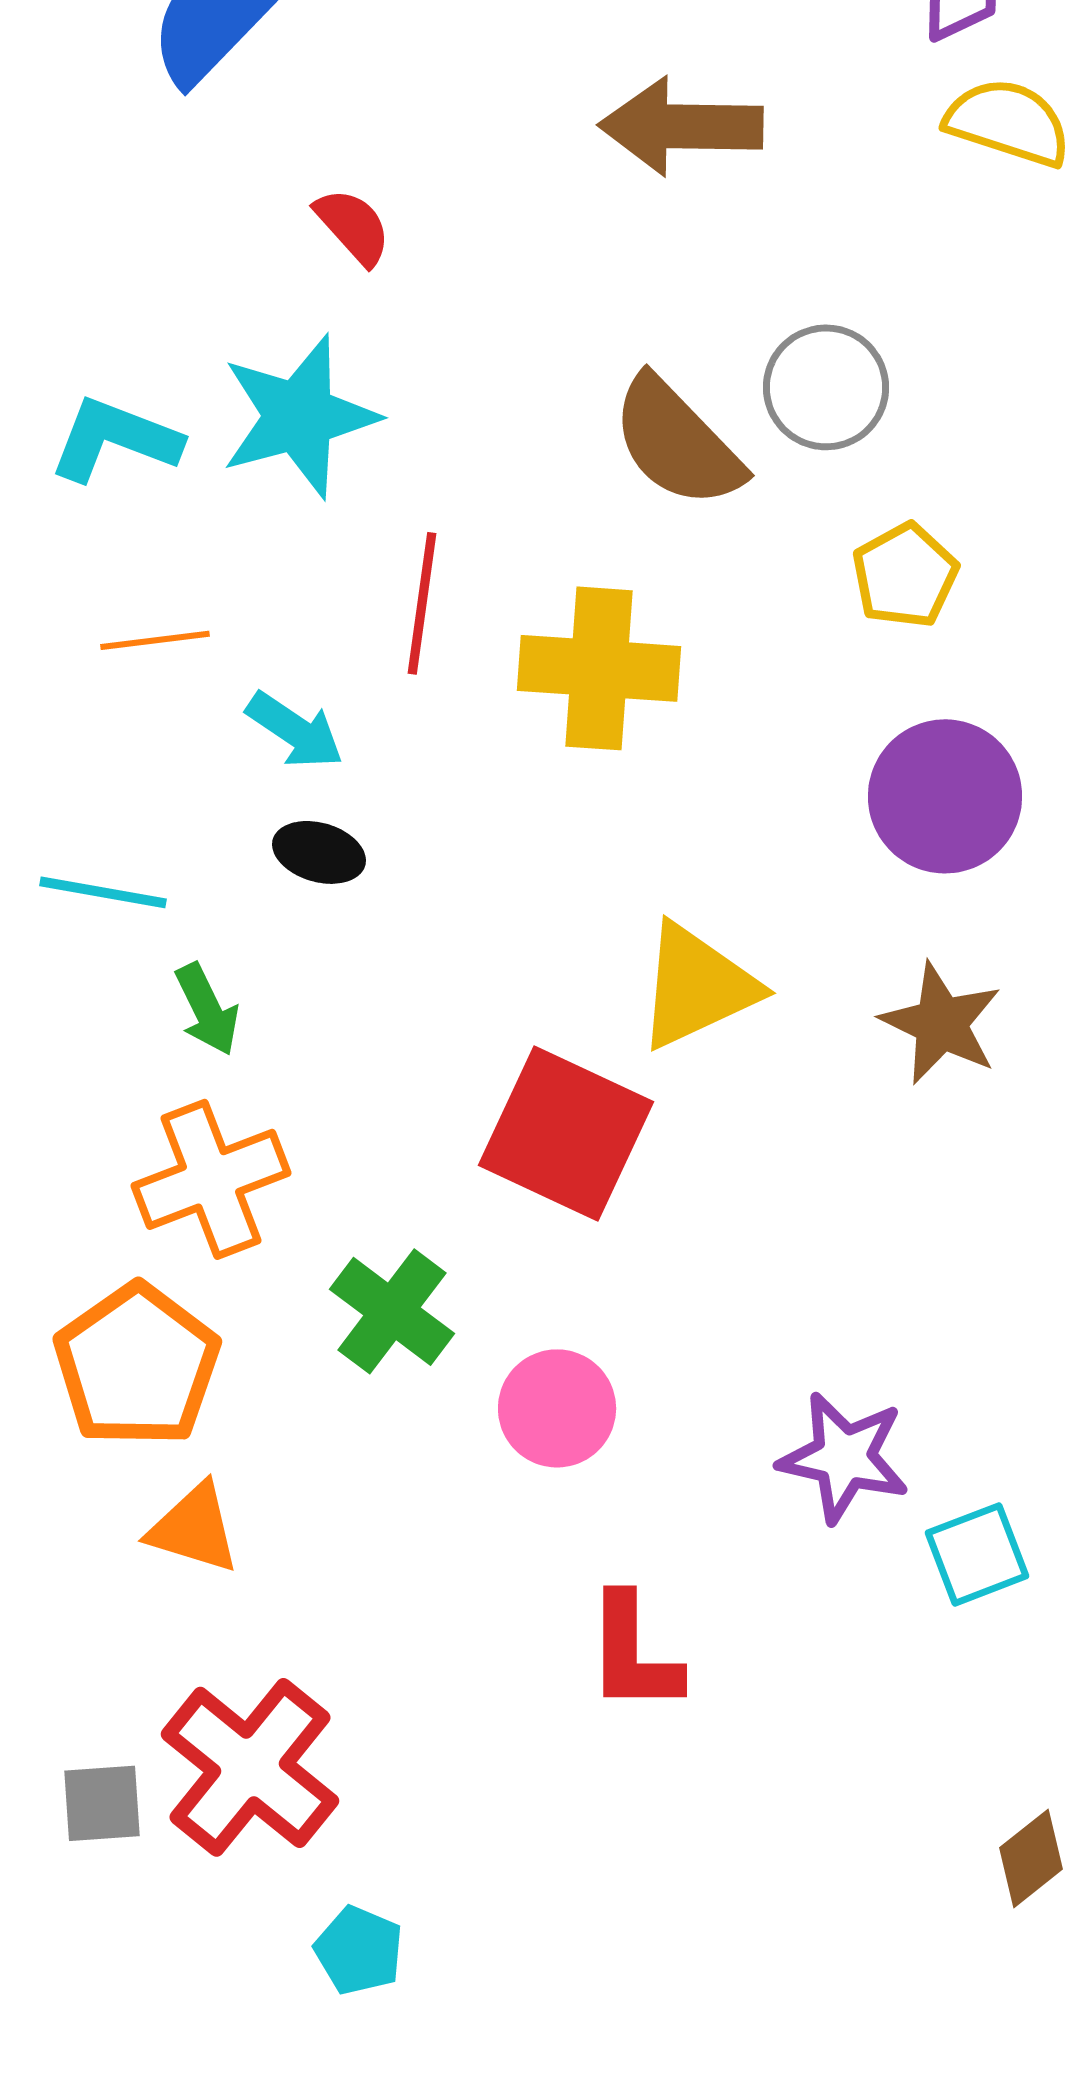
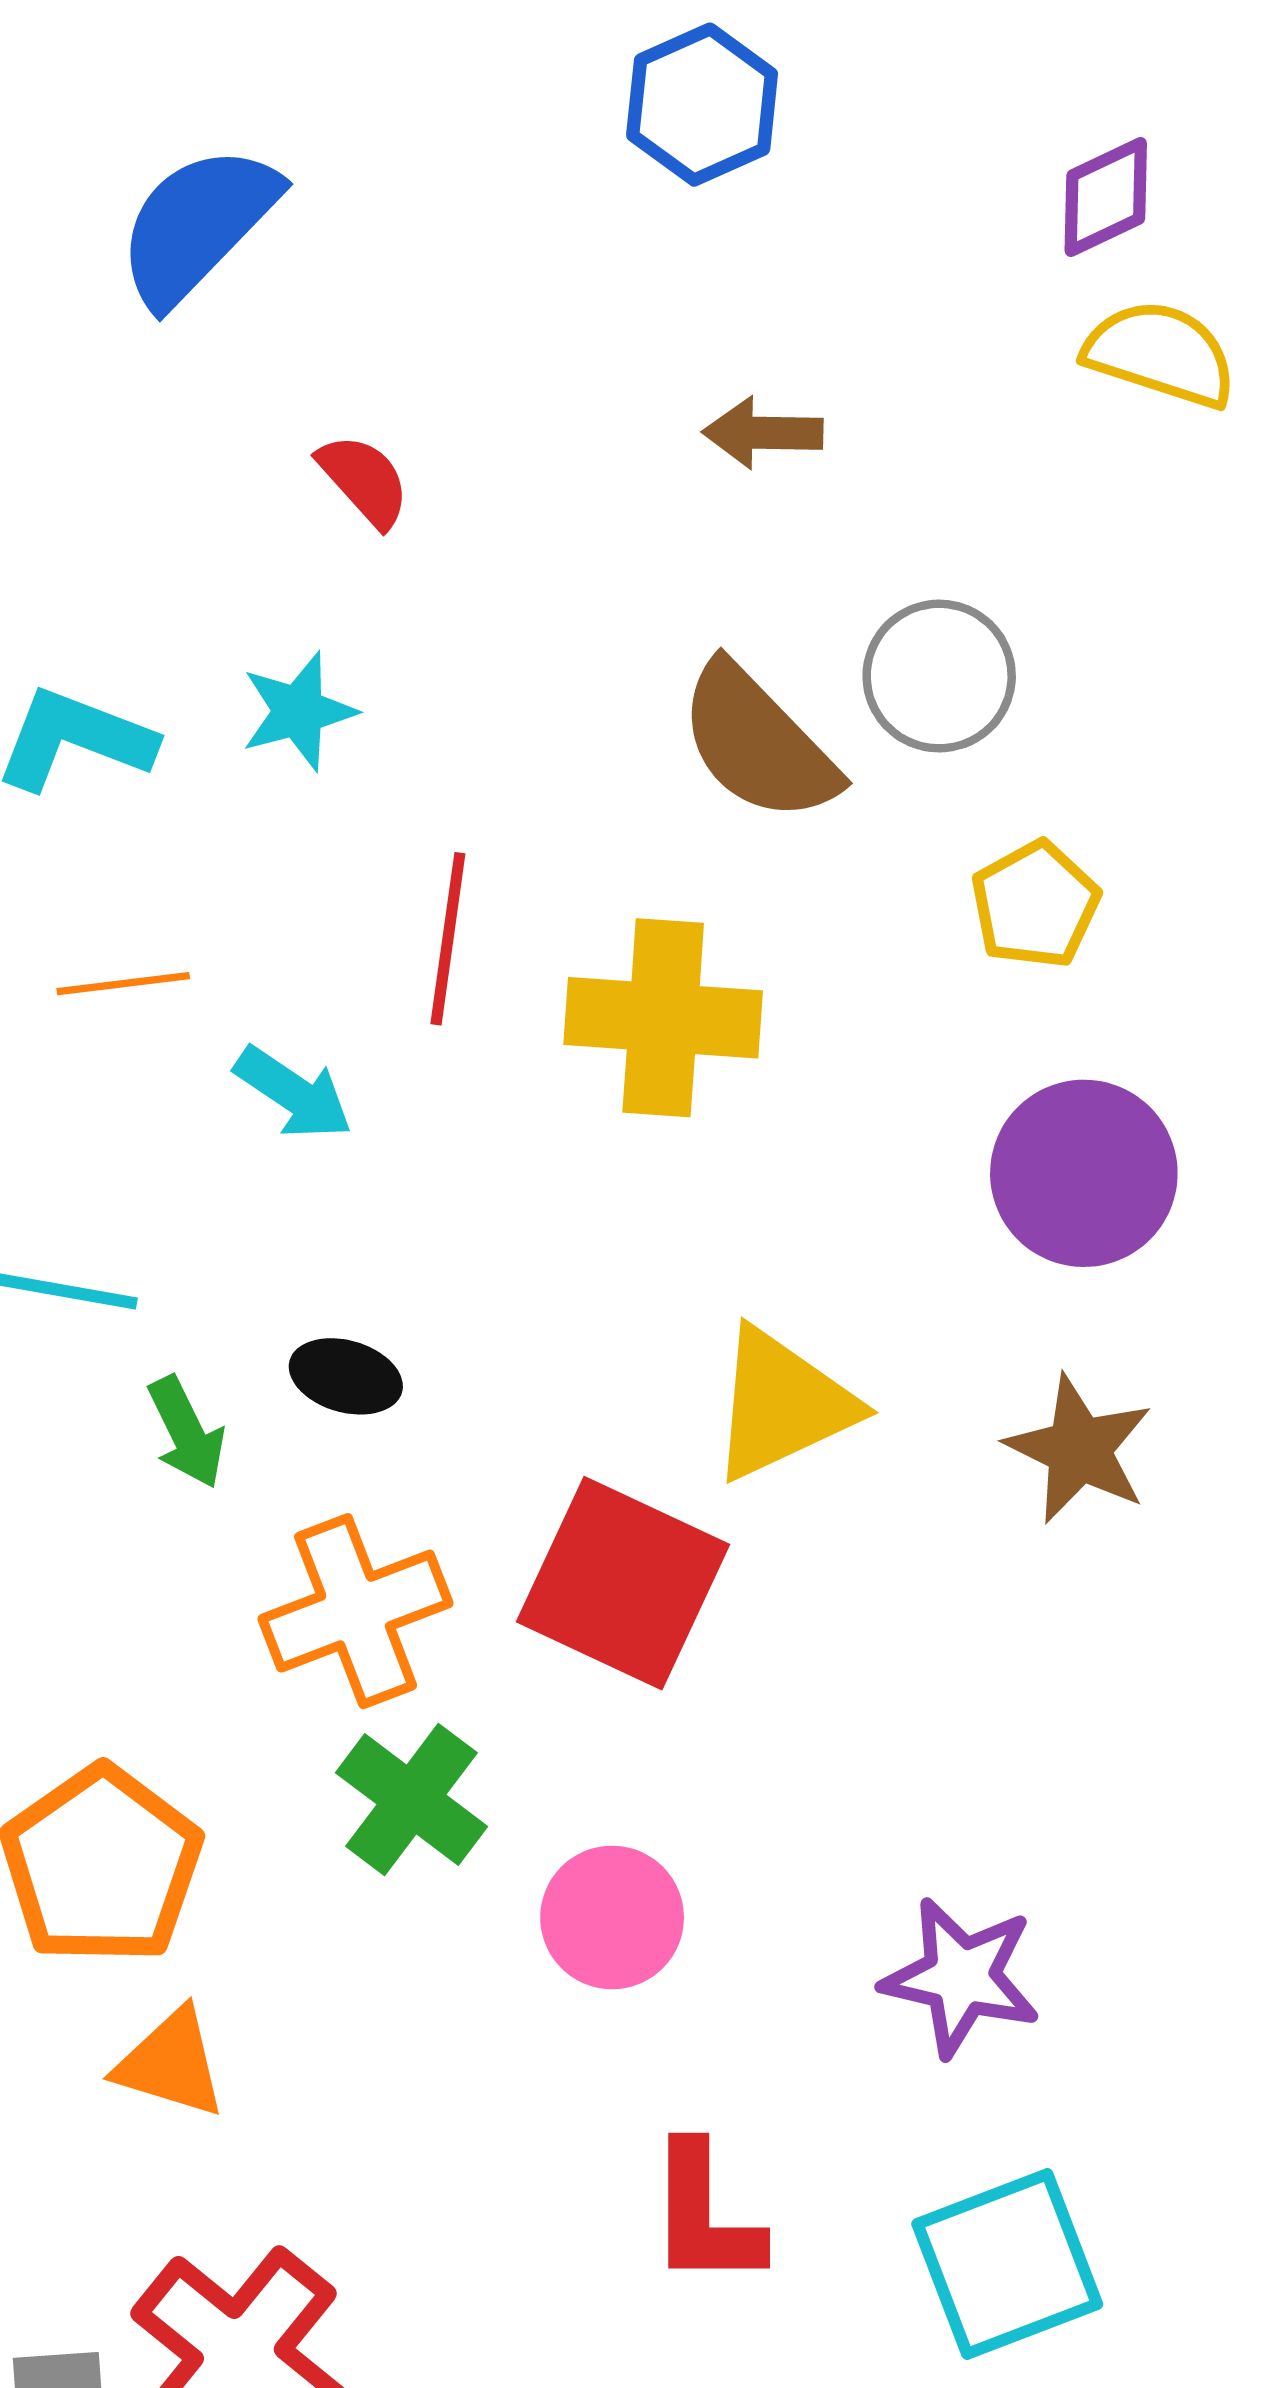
brown arrow: (681, 126) -> (763, 433), moved, size x0.6
cyan star: (299, 416) -> (298, 711), size x0.6
black ellipse: (319, 852) -> (346, 1376), moved
orange cross: (211, 1179) -> (356, 1611), moved
cyan square: (977, 1554) -> (1007, 2264), moved, size x1.5

